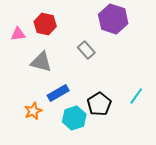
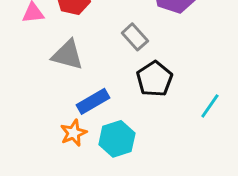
black pentagon: (99, 104) -> (154, 79), moved
orange star: (33, 111) -> (73, 133), moved

